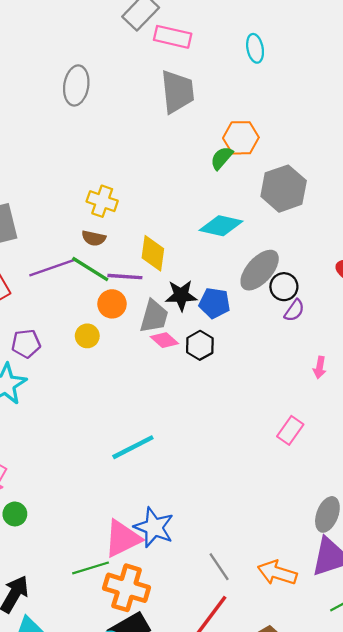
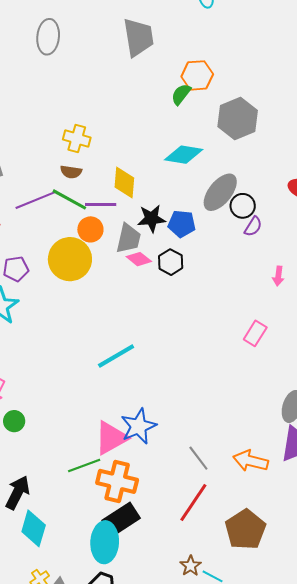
yellow circle: (87, 336) -> (70, 259), size x2.0
blue star: (154, 527) -> (139, 426), turned 30

